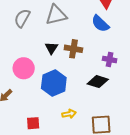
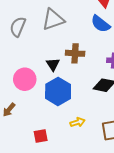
black triangle: (51, 48) -> (53, 64), moved

